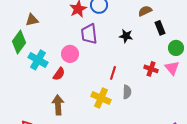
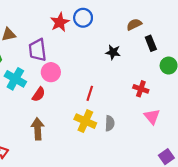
purple trapezoid: (89, 34) -> (38, 50), moved
pink triangle: (172, 68) -> (152, 117), moved
red line: (113, 73) -> (90, 93), moved
gray semicircle: (127, 92) -> (110, 123), moved

